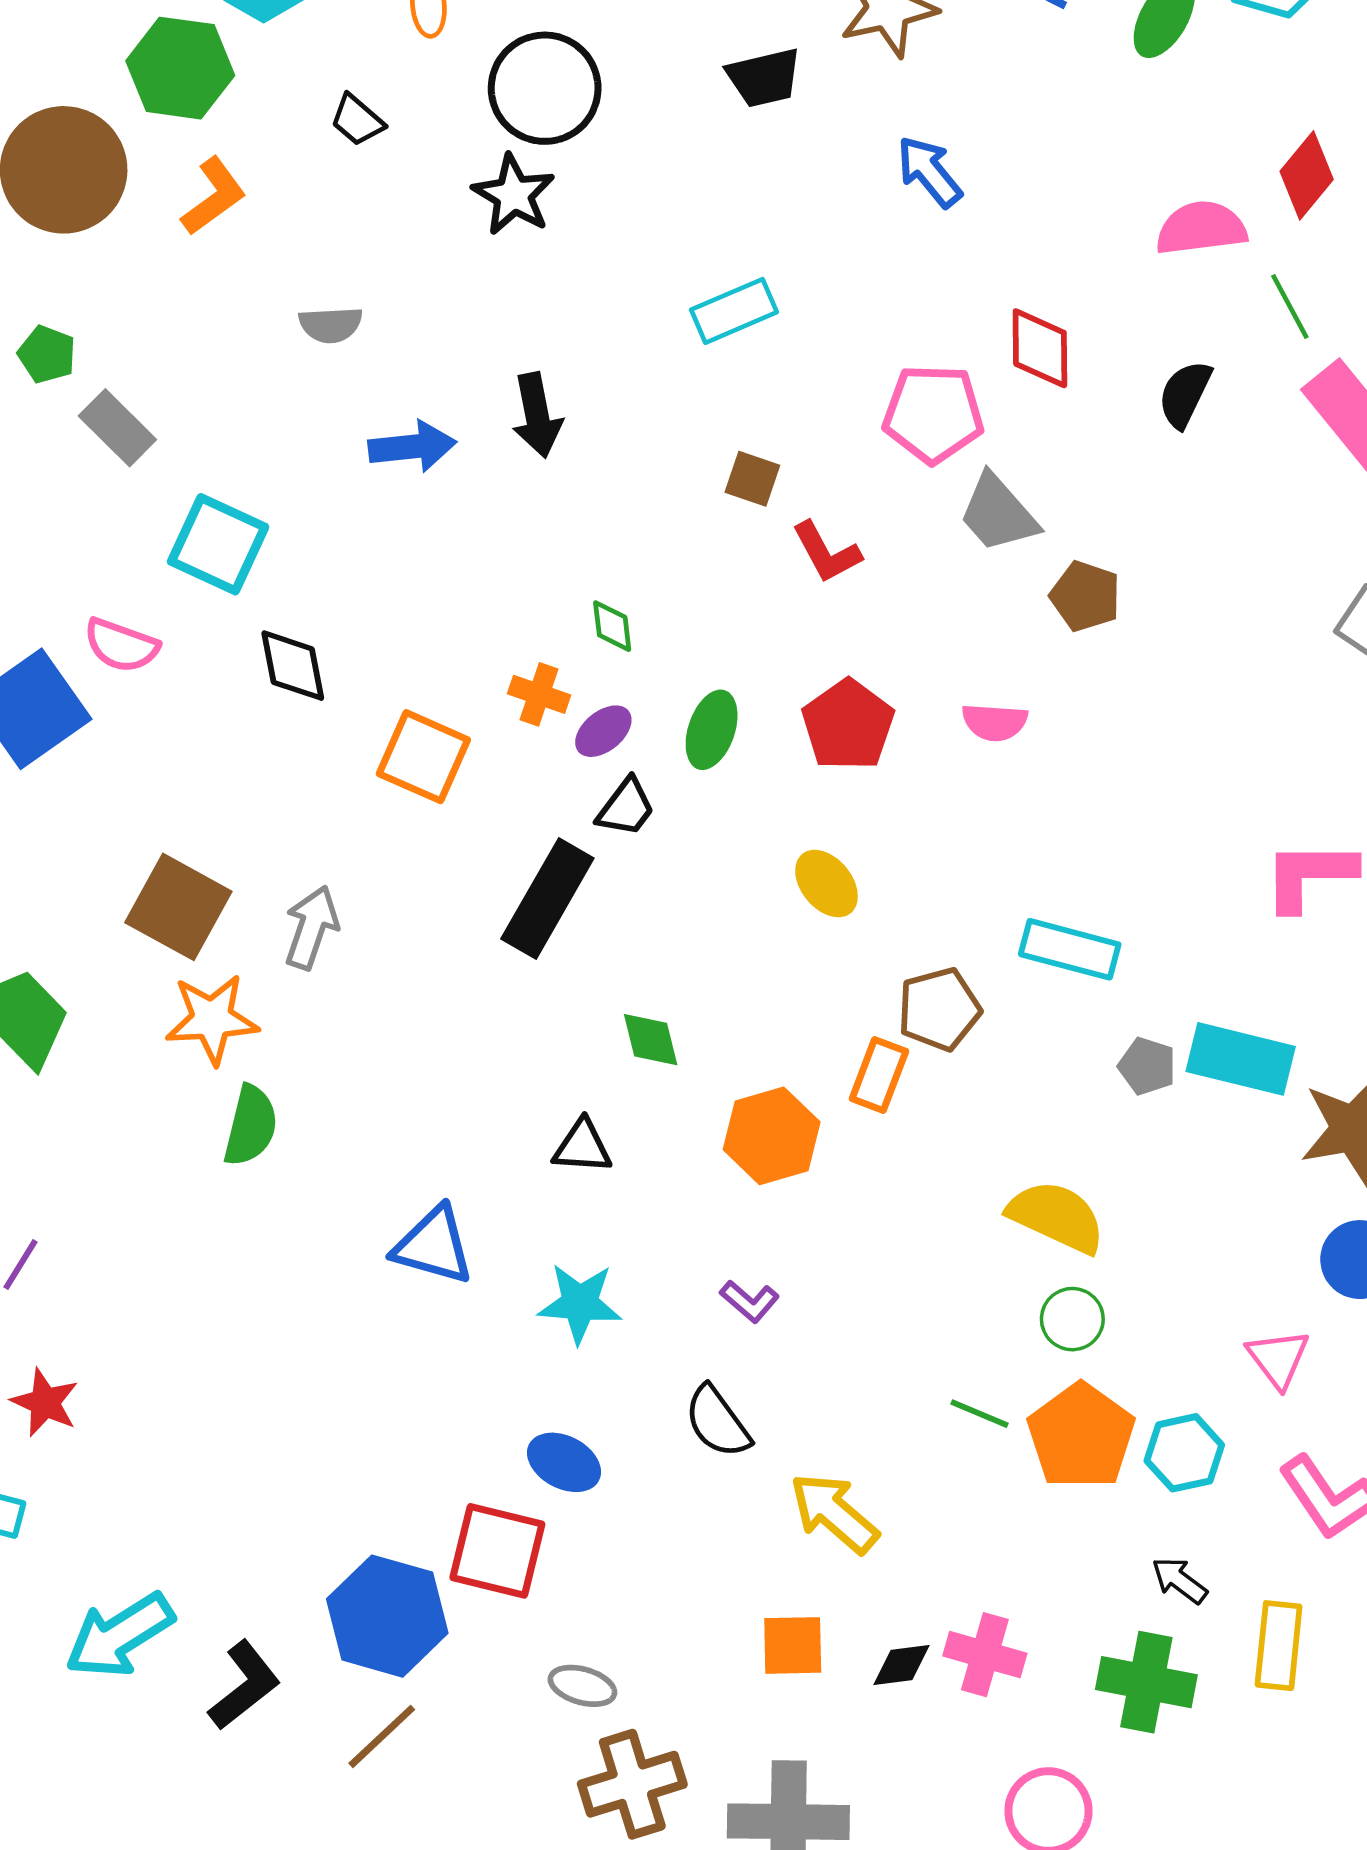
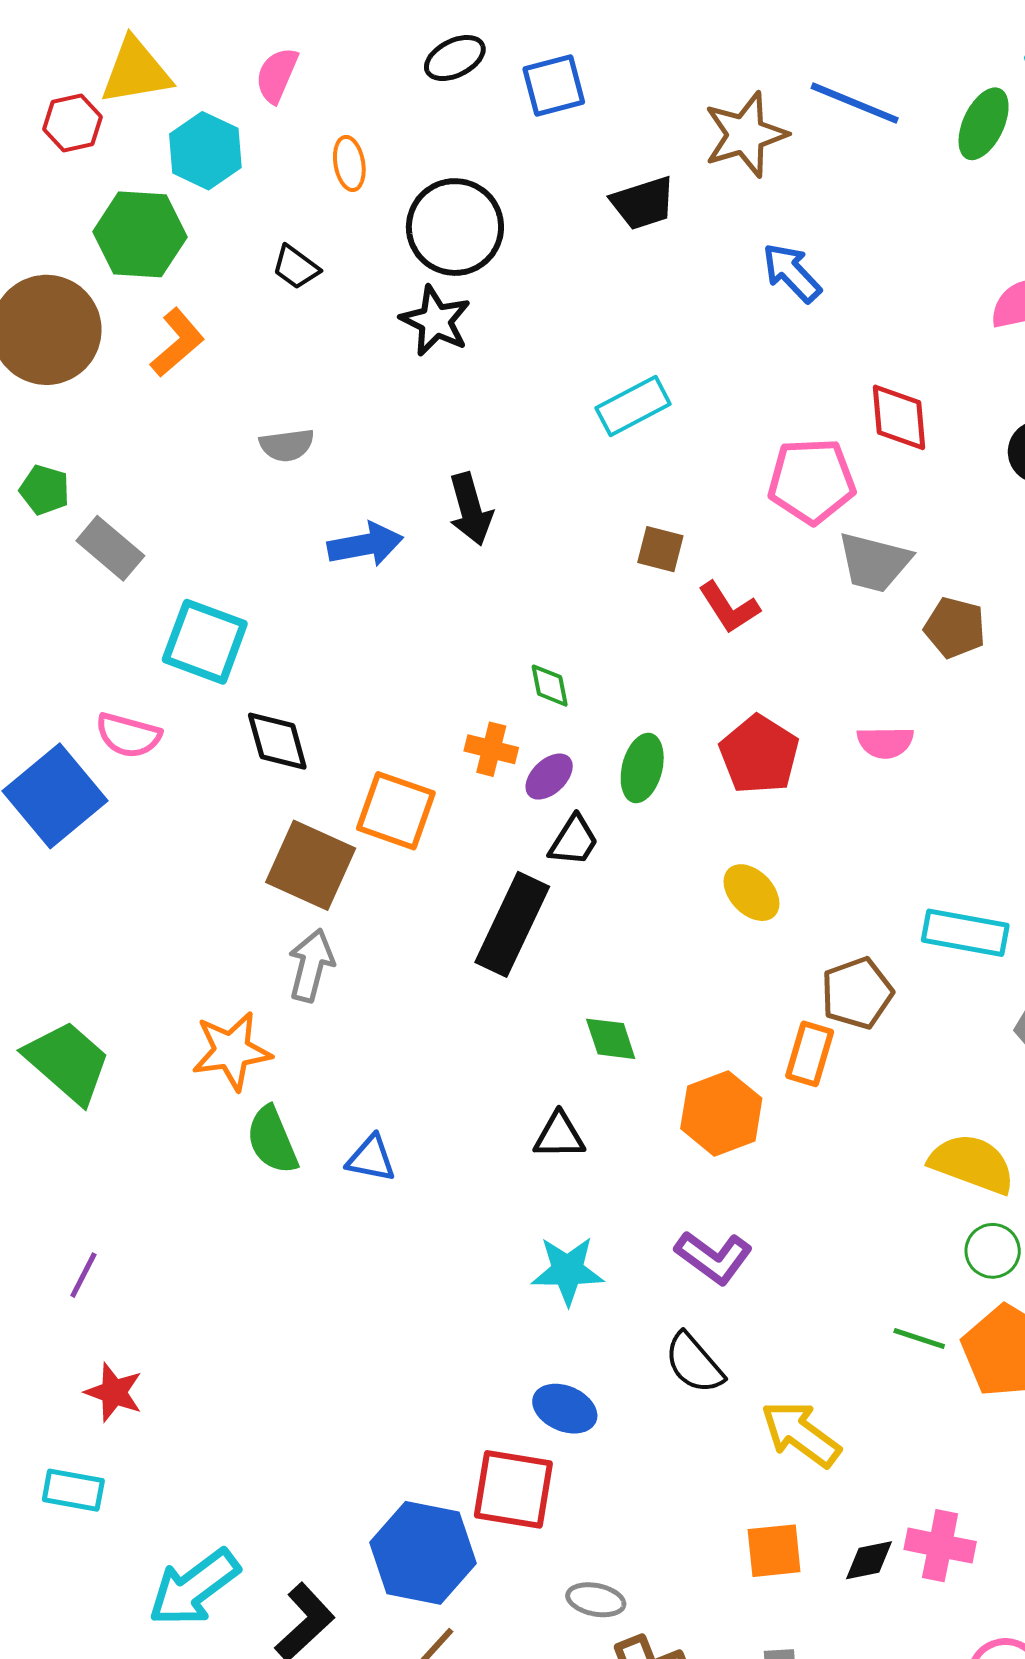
gray trapezoid: (998, 513) -> (874, 562), turned -30
brown square: (178, 907) -> (311, 865), moved
green semicircle: (251, 1126) -> (272, 1140), turned 148
blue triangle: (433, 1246) -> (371, 1159), moved, size x0.7
purple L-shape: (750, 1301) -> (714, 1257), size x1.5

